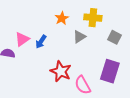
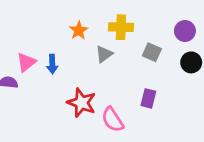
blue arrow: (41, 42) -> (52, 64), turned -32
purple rectangle: (110, 71) -> (148, 98), size x0.6

